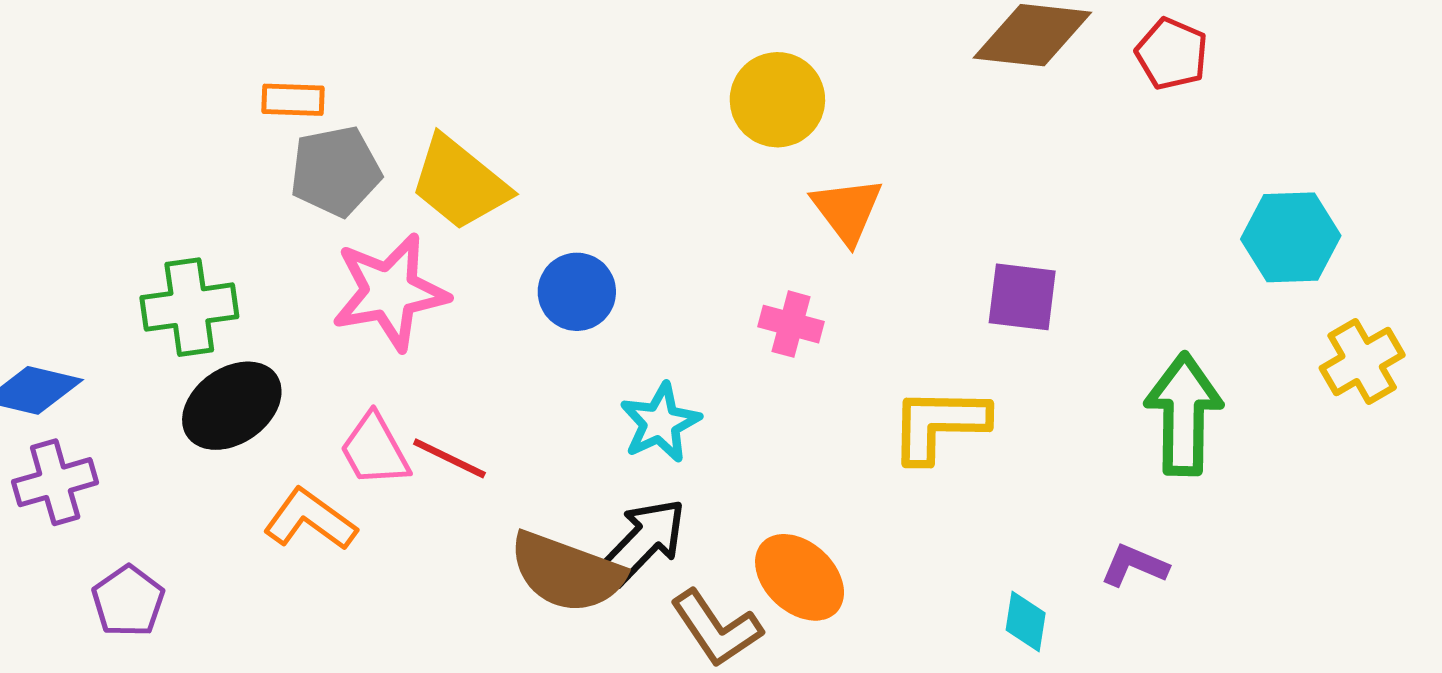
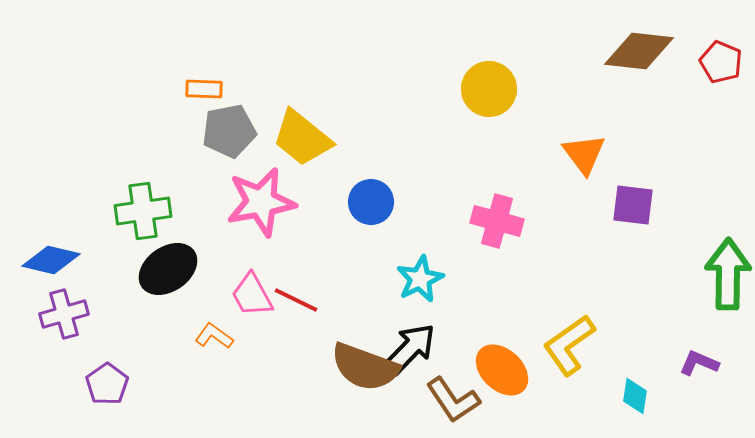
orange triangle: (847, 210) -> (584, 154), moved
pink cross: (791, 324) -> (497, 221), size x1.4
yellow L-shape: (939, 424) -> (569, 345), moved, turned -36
orange L-shape: (310, 520) -> (214, 336), size x0.7

